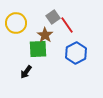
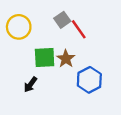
brown star: (45, 35) -> (66, 59), moved
blue hexagon: (76, 53) -> (89, 80), moved

